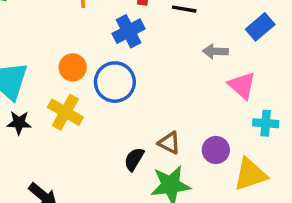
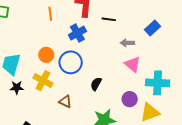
pink triangle: (242, 85) -> (133, 64), moved
cyan cross: (266, 123) -> (158, 83), size x1.6
brown triangle: (169, 143) -> (65, 102), moved
black semicircle: (134, 159) -> (96, 84), moved

